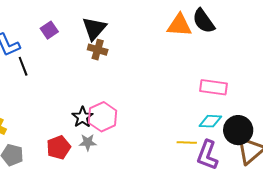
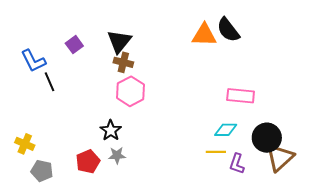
pink hexagon: (103, 117) -> (131, 91), moved
cyan diamond: (210, 121) -> (226, 130), moved
purple L-shape: (207, 155) -> (237, 164), size x0.7

